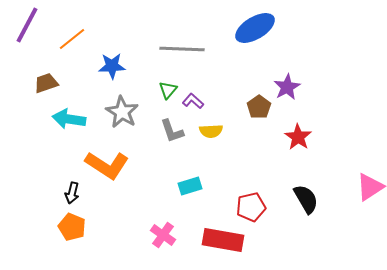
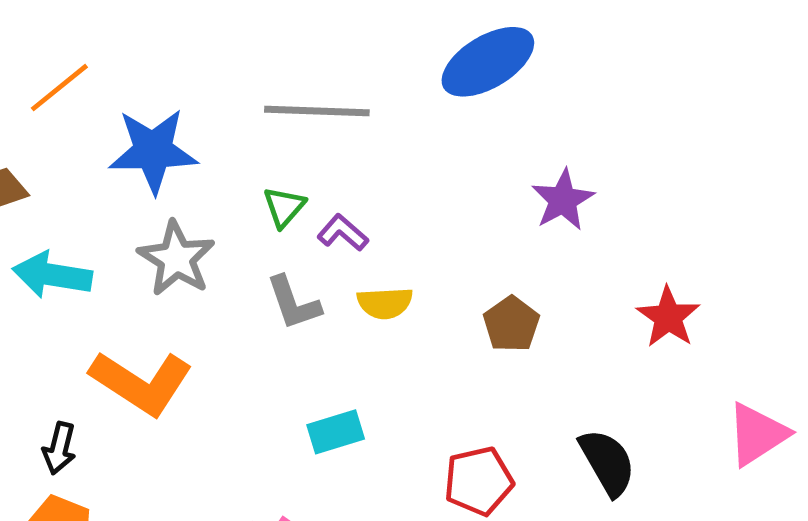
blue star: (112, 66) -> (153, 151), size x1.4
brown pentagon: (259, 107) -> (511, 324), moved
red star: (298, 137) -> (668, 317), moved

